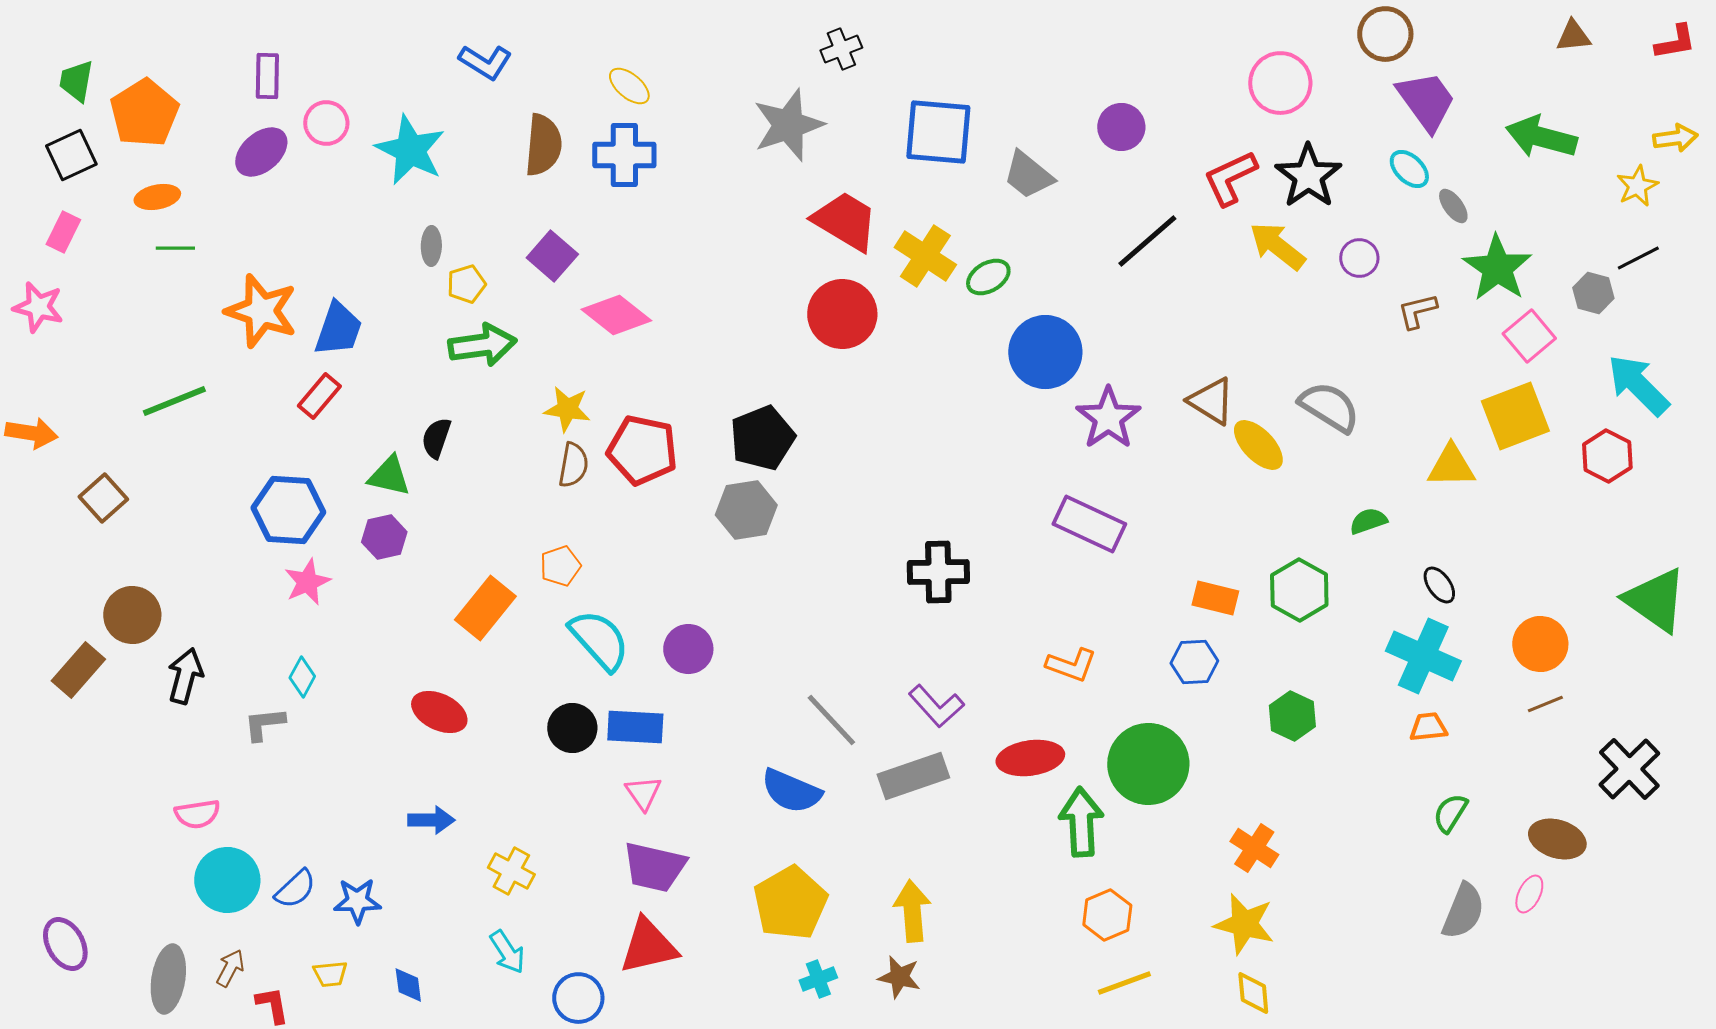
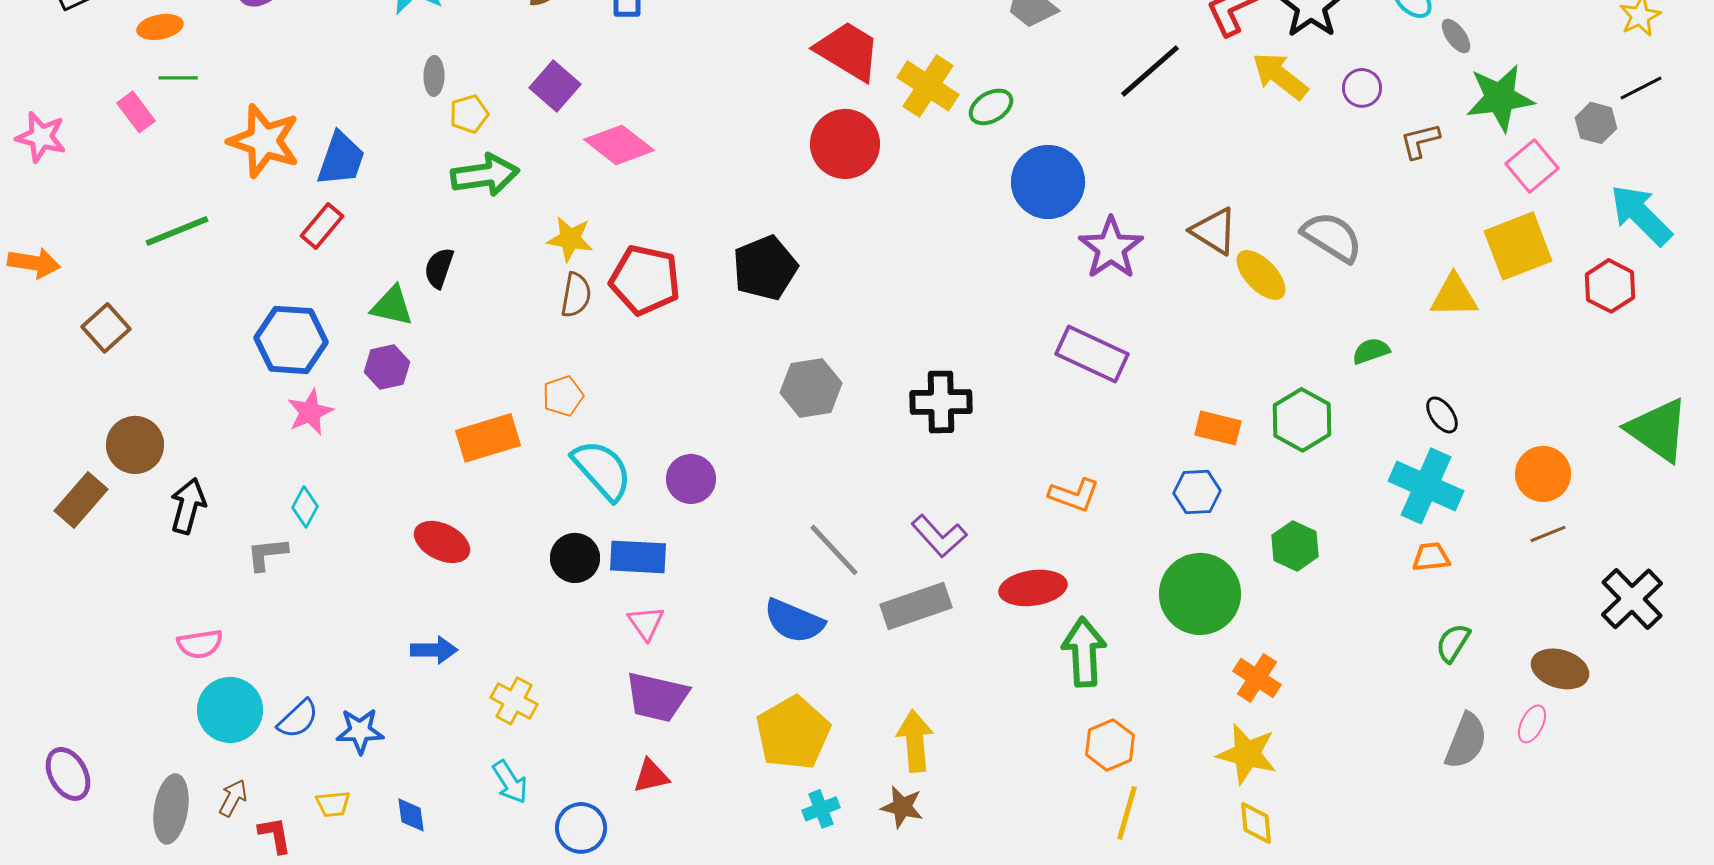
pink rectangle: (63, 232) -> (136, 112), moved, turned -63
green star: (1497, 268) -> (1500, 98), turned 30
gray hexagon: (746, 510) -> (811, 388), moved
orange rectangle: (485, 608) -> (488, 438), turned 34
green circle: (1148, 764) -> (1200, 594), moved
red triangle: (648, 946) -> (651, 776), size x0.6
yellow line: (1124, 983) -> (1127, 813), turned -54

